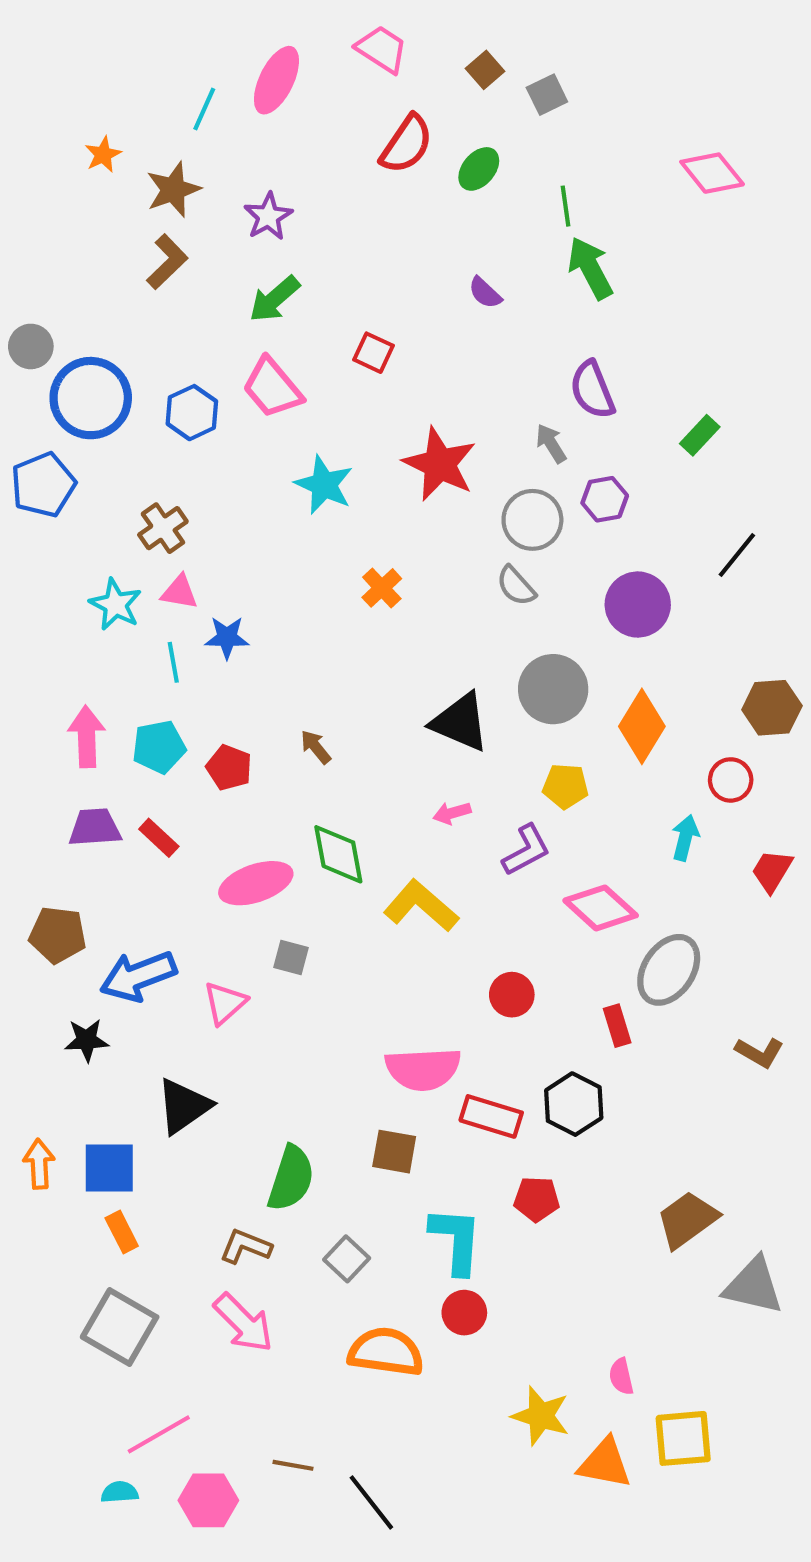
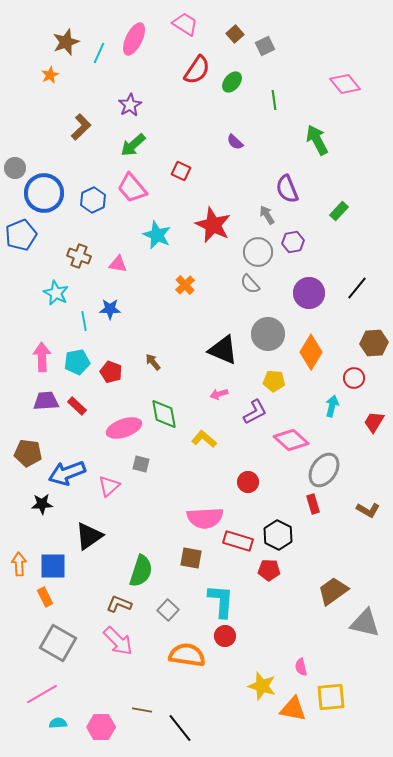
brown star: (173, 190) -> (66, 42), moved
green arrow: (590, 268) -> (317, 140), moved
brown cross: (163, 528) -> (79, 256), turned -35
black line: (737, 555) -> (357, 288), moved
pink triangle: (179, 592) -> (118, 264), moved
yellow L-shape: (421, 906) -> (204, 439), size x0.7
red rectangle: (617, 1026) -> (313, 504), moved
red pentagon: (537, 1199) -> (269, 570), moved
orange rectangle: (122, 1232) -> (45, 597), moved
pink line: (159, 1434) -> (42, 694), moved

